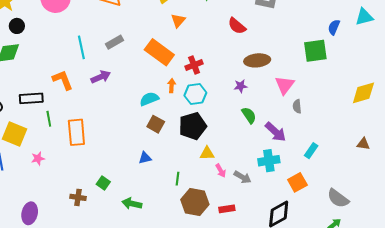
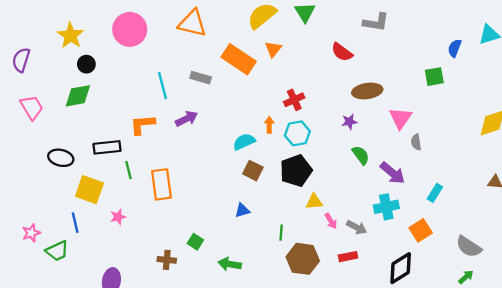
gray rectangle: (115, 42) -> (201, 78), turned 48
green square: (315, 51) -> (434, 77), size x0.7
orange rectangle: (159, 52) -> (239, 59), moved
orange L-shape: (63, 80) -> (142, 124), turned -70
red rectangle: (227, 209) -> (348, 257), moved

